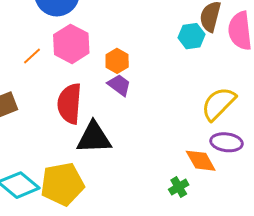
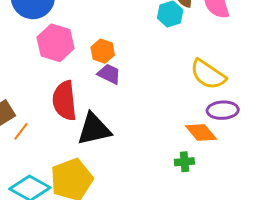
orange line: (32, 56) -> (21, 131), moved
yellow semicircle: (218, 104) -> (208, 74), turned -90
green cross: (179, 187) -> (184, 162), turned 36

